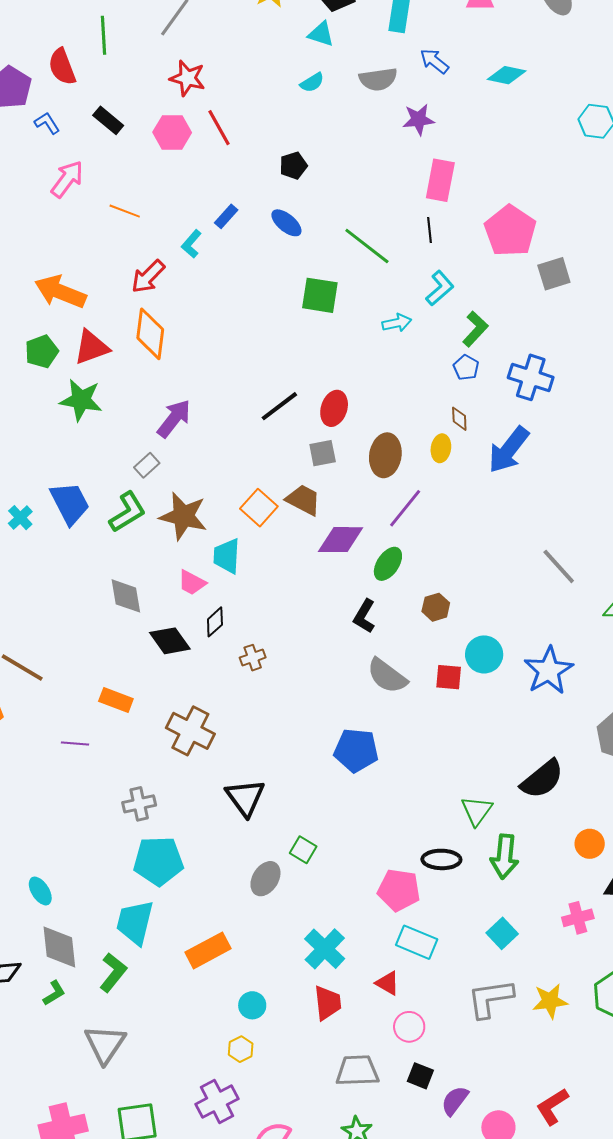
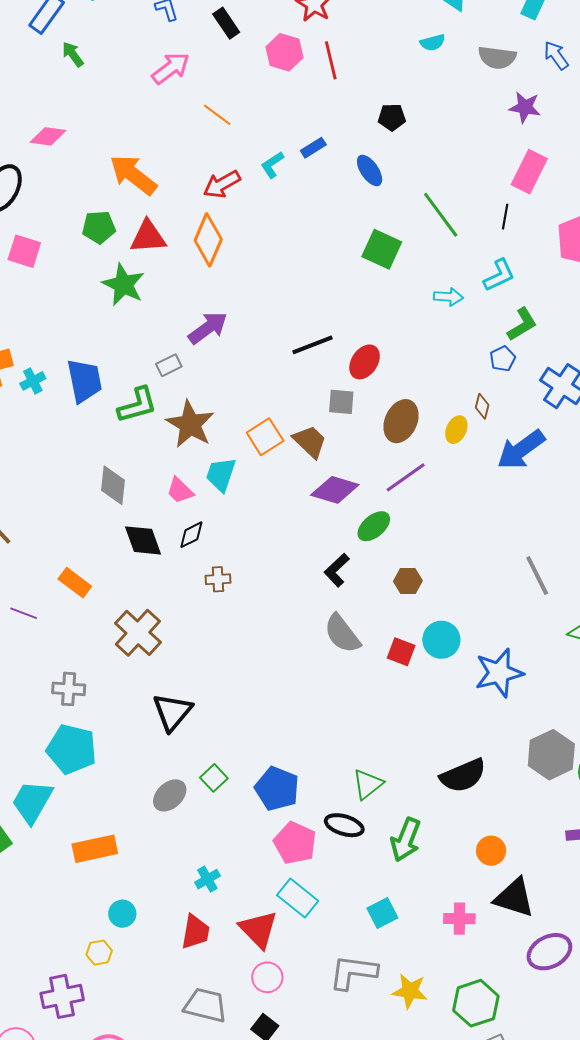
blue pentagon: (356, 750) -> (277, 789), moved
green triangle: (477, 811) -> (368, 784), moved
cyan cross: (325, 949) -> (207, 879), size x0.6
red triangle: (388, 983) -> (258, 929), size x1.6

